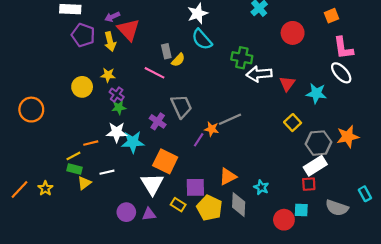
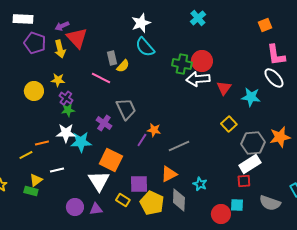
red circle: (293, 33) -> (202, 61), moved
gray line: (230, 119) -> (179, 146), moved
green rectangle: (74, 169) -> (31, 191), moved

